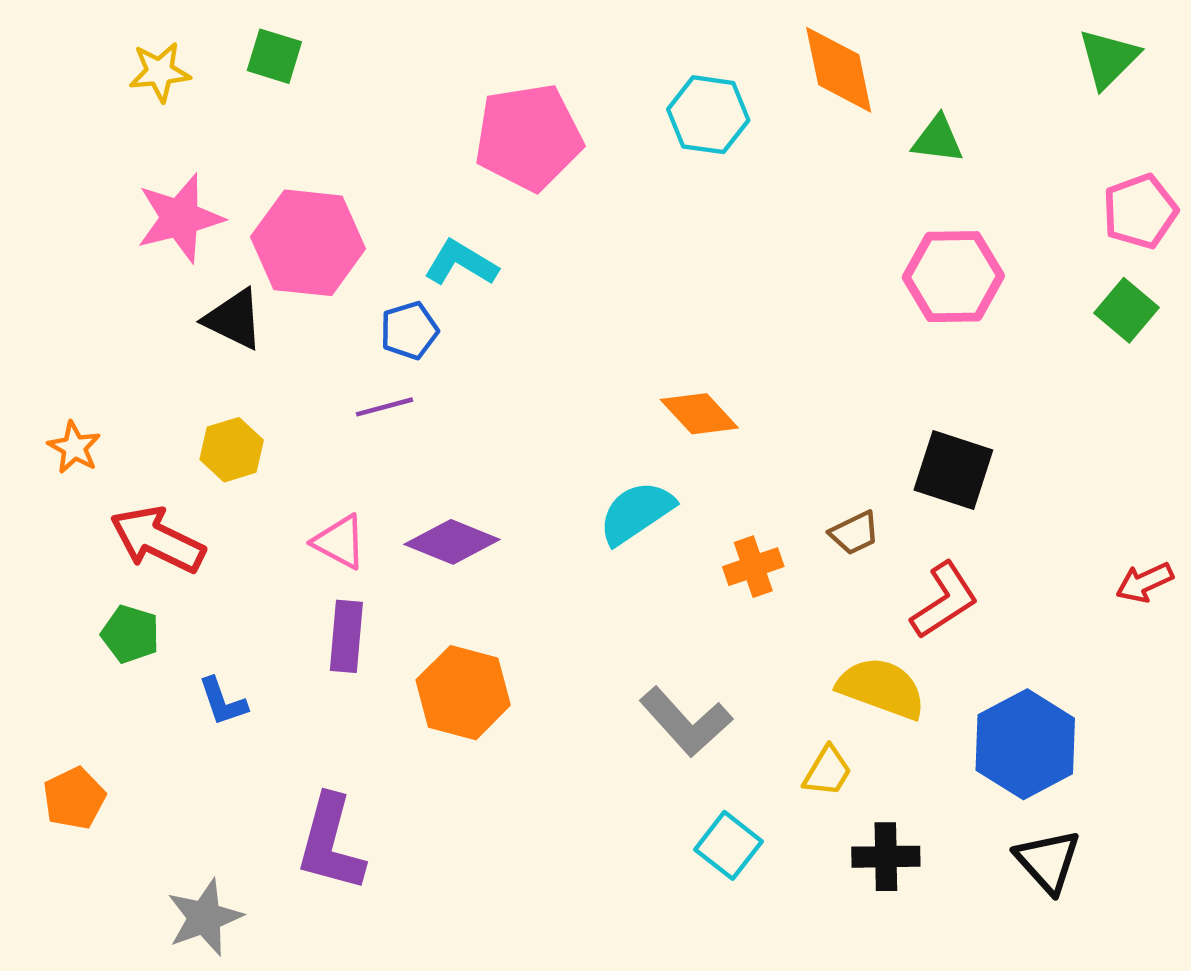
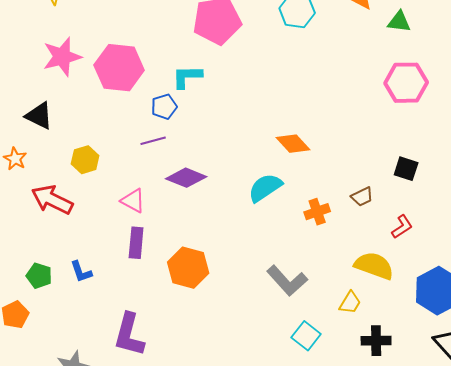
cyan L-shape: (461, 263) -> (187, 77), turned -32
black triangle: (234, 319) -> (39, 116), moved
black square: (953, 470) -> (406, 169), size x0.7
purple diamond: (452, 542) -> (186, 178), moved
red L-shape: (944, 600) -> (402, 227), size x0.7
green pentagon: (130, 634) -> (39, 276), moved

